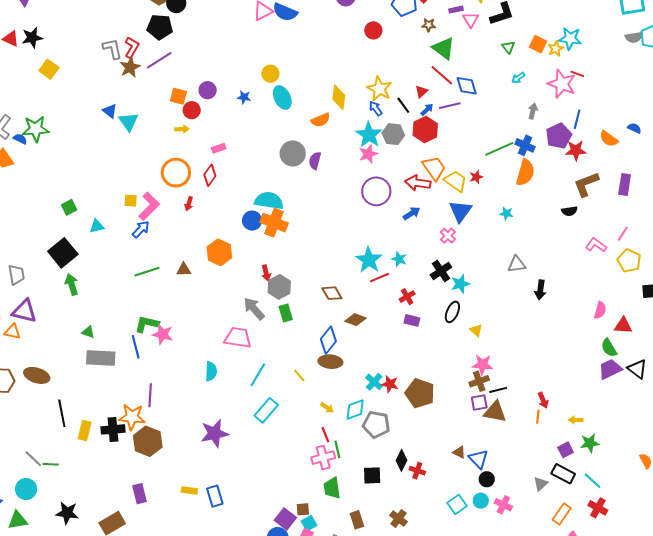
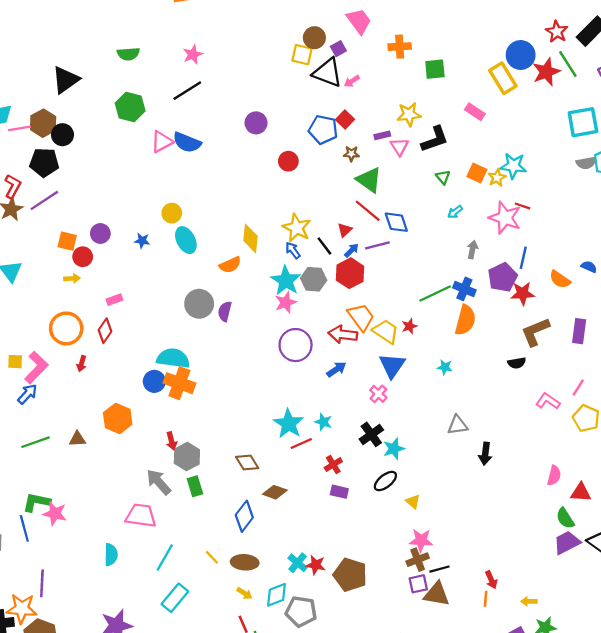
black ellipse: (452, 312) -> (385, 481), turned 30
brown ellipse: (330, 362) -> (245, 562), moved

